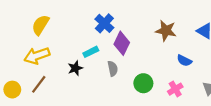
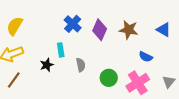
purple diamond: (122, 43) -> (100, 30), moved
cyan rectangle: (91, 52) -> (61, 50), turned -72
pink cross: (175, 89) -> (138, 83), size x1.6

